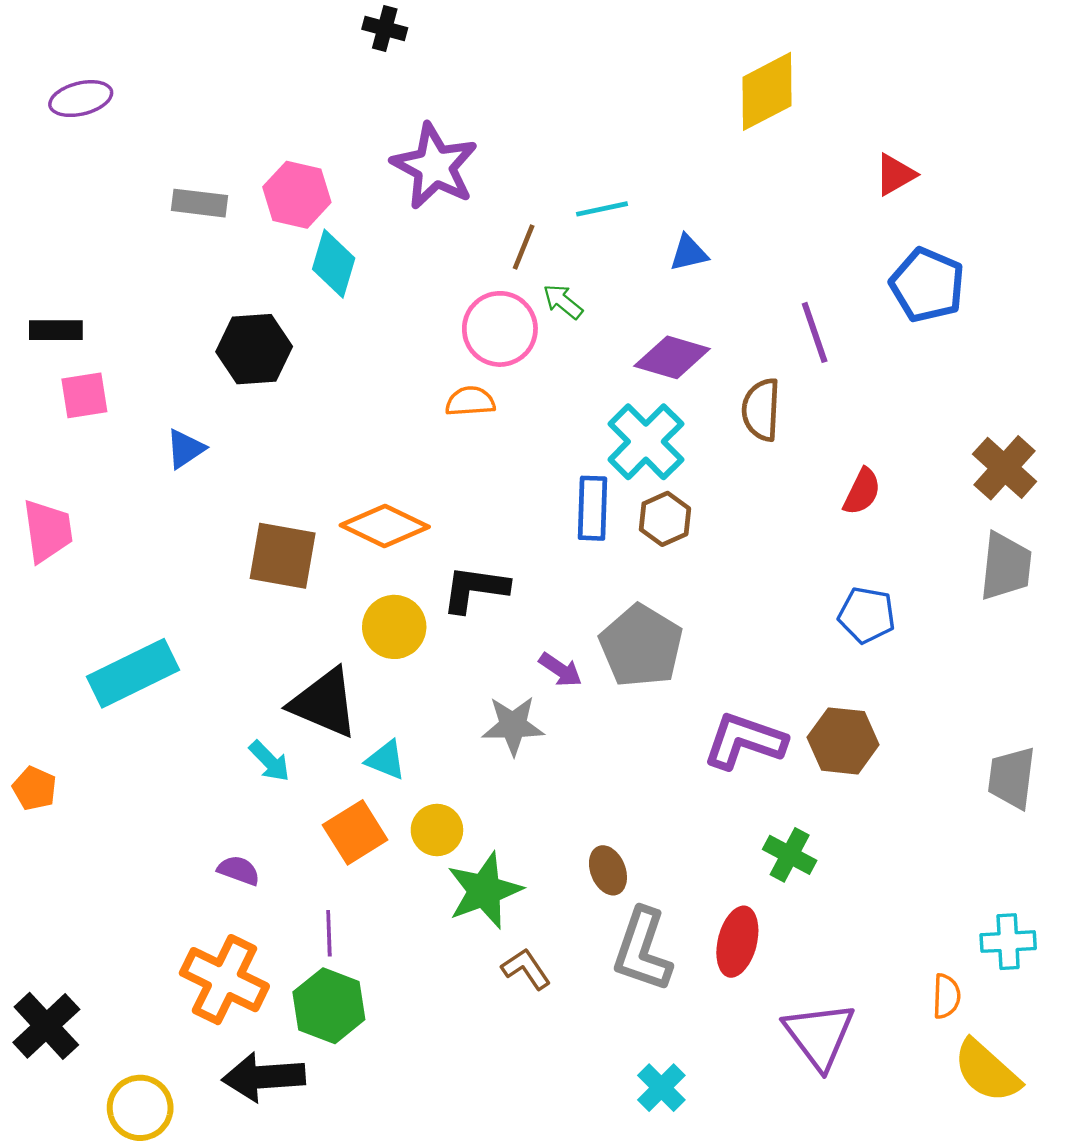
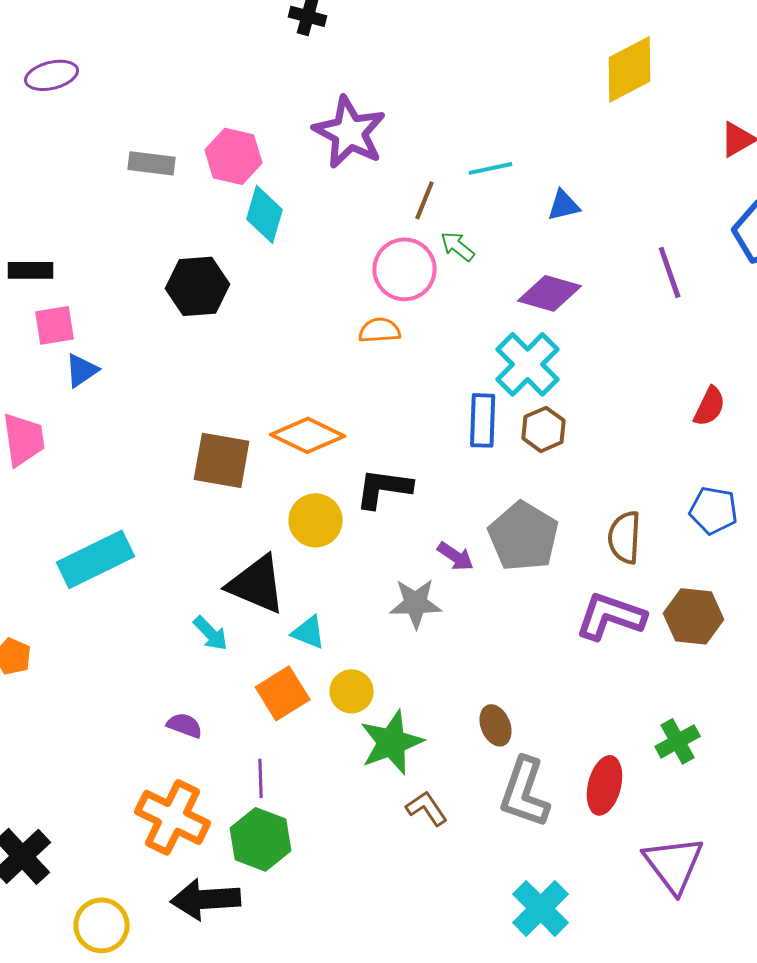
brown semicircle: (761, 410) -> (625, 537), moved
blue triangle: (185, 449) -> (82, 370), moved
green cross: (790, 855) -> (678, 741), moved, turned 33
cyan cross: (661, 1088) -> (541, 908), size x1.4

